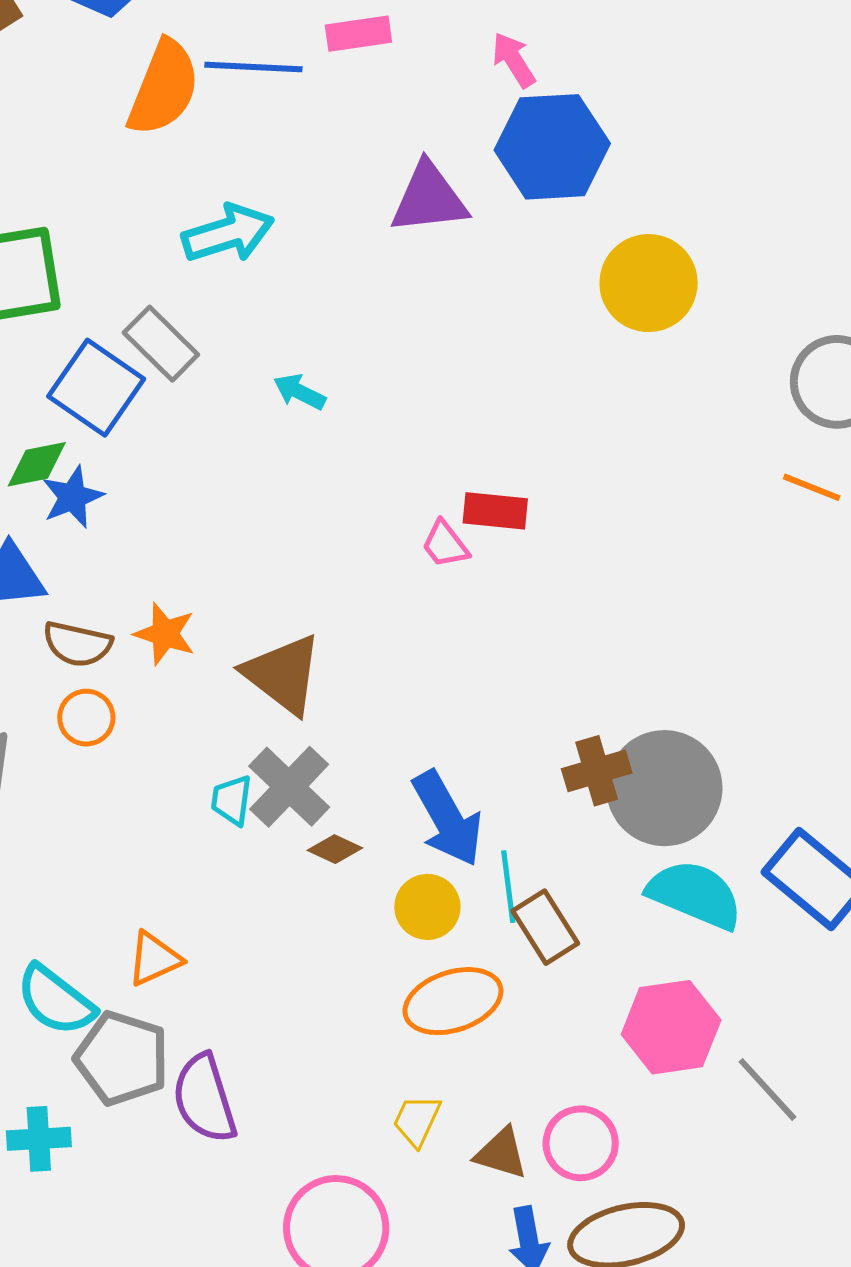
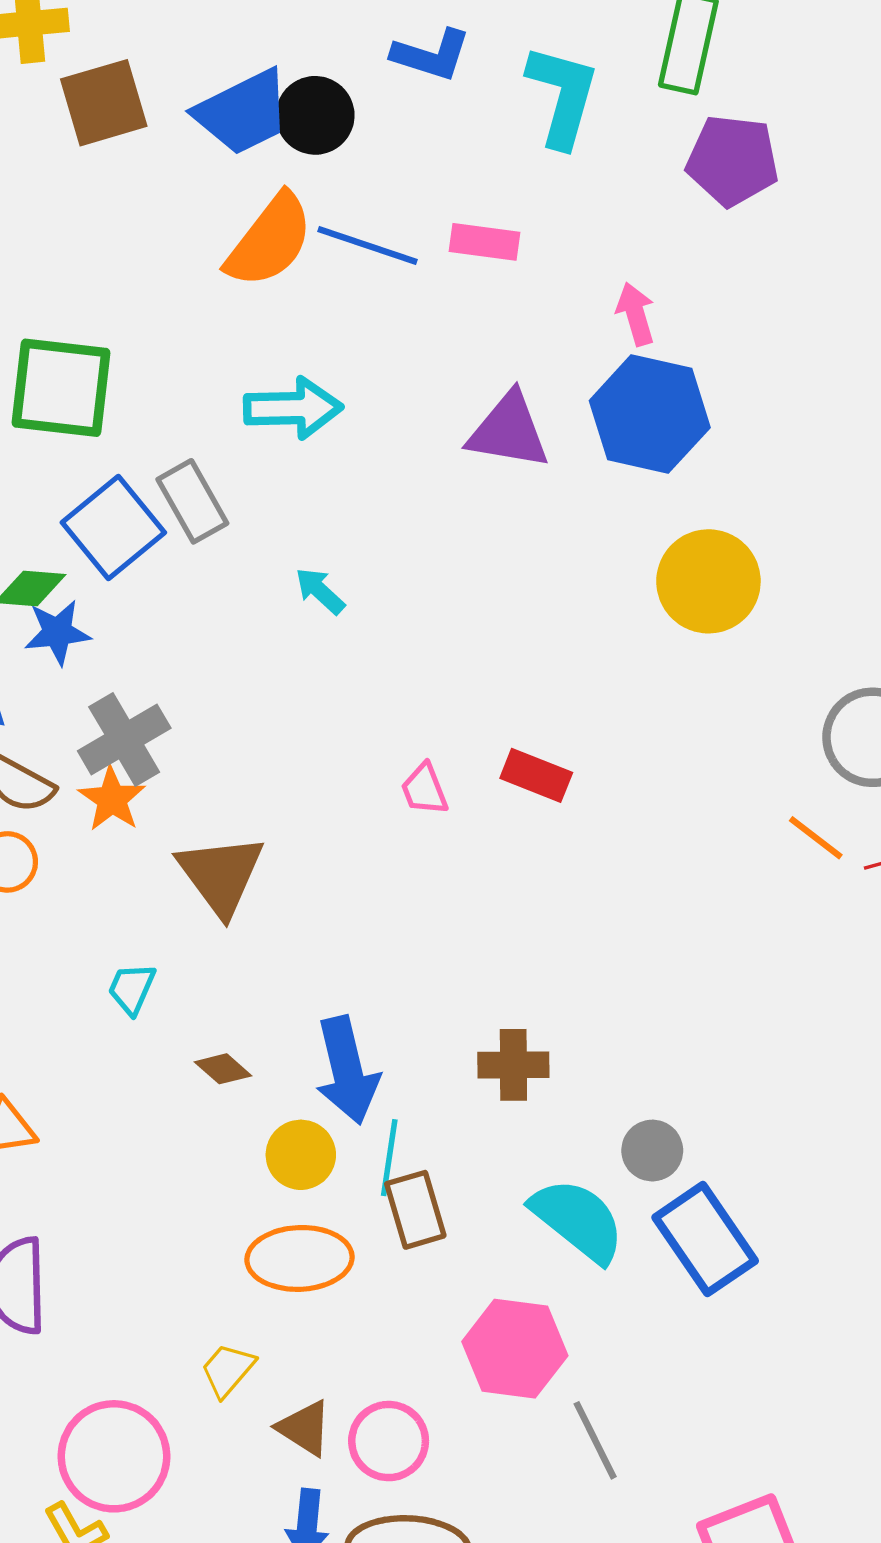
red rectangle: (495, 511) -> (536, 775), moved
gray cross: (289, 787) -> (124, 740), moved
gray circle: (664, 788) -> (652, 1151), moved, size x0.5

